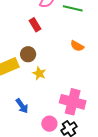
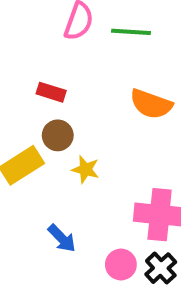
red rectangle: (35, 25) -> (51, 92), moved, turned -32
orange semicircle: (77, 46) -> (151, 104), size x1.5

